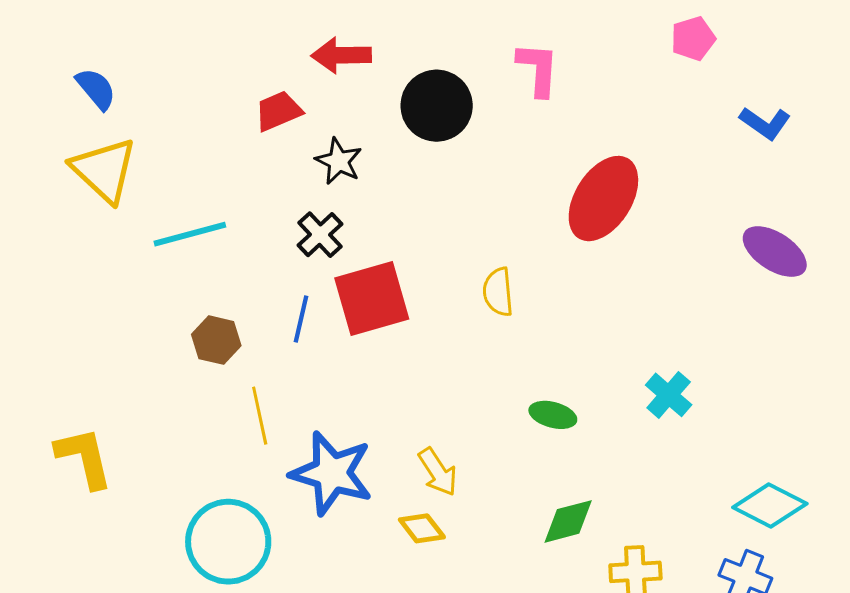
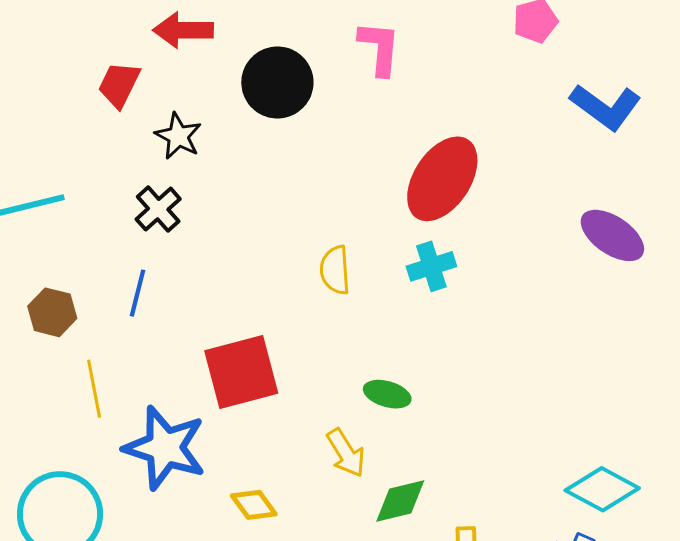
red trapezoid: (278, 111) -> (119, 85), turned -42
blue L-shape: (765, 123) -> (606, 107), size x1.4
red square: (372, 298) -> (241, 372), moved
cyan cross: (669, 395) -> (431, 266), moved, turned 30
yellow arrow: (438, 472) -> (346, 453), moved

